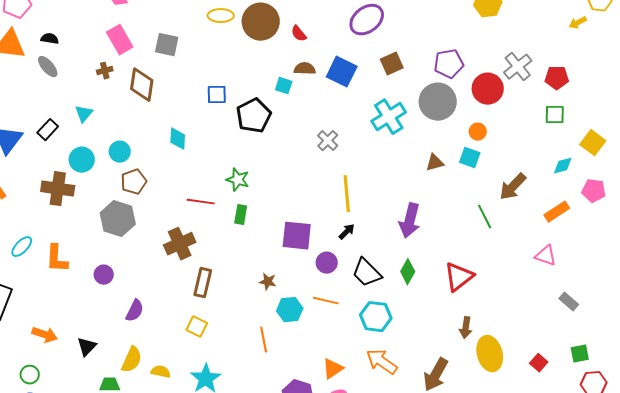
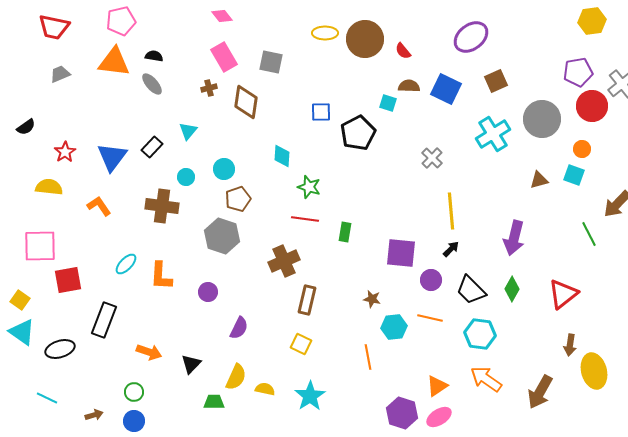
purple pentagon: (449, 64) -> (578, 72), moved
cyan circle: (82, 160) -> (186, 177), size x0.7
green star: (238, 180) -> (309, 187), moved

